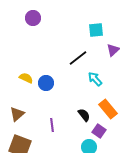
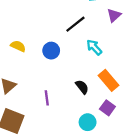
blue circle: (46, 83) -> (51, 51), moved
purple square: (99, 131) -> (107, 108), moved

